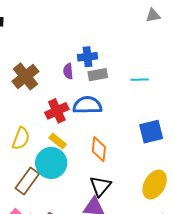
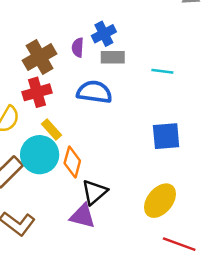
blue cross: (87, 57) -> (104, 34), turned -30
brown cross: (25, 76) -> (40, 57), moved
red cross: (57, 111) -> (37, 92), moved
orange diamond: (99, 149) -> (72, 162), moved

